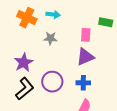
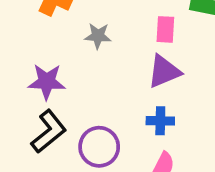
purple star: (24, 62) -> (47, 82), turned 30
purple circle: (52, 82) -> (99, 147), moved

